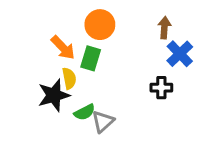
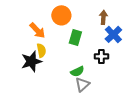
green rectangle: (91, 58) -> (75, 37), moved
green semicircle: (85, 112) -> (77, 71), moved
gray triangle: (103, 121) -> (82, 84), moved

